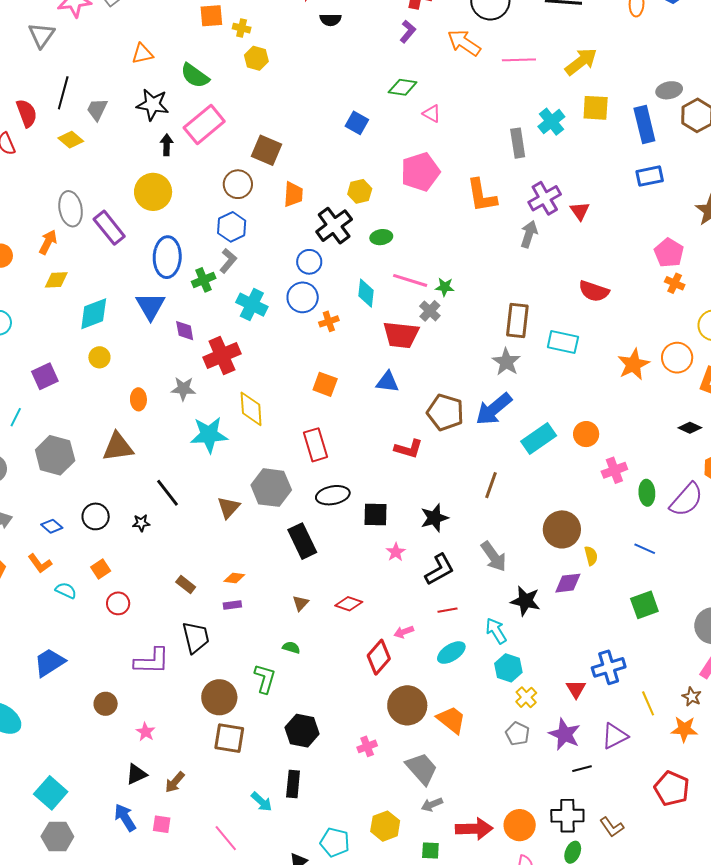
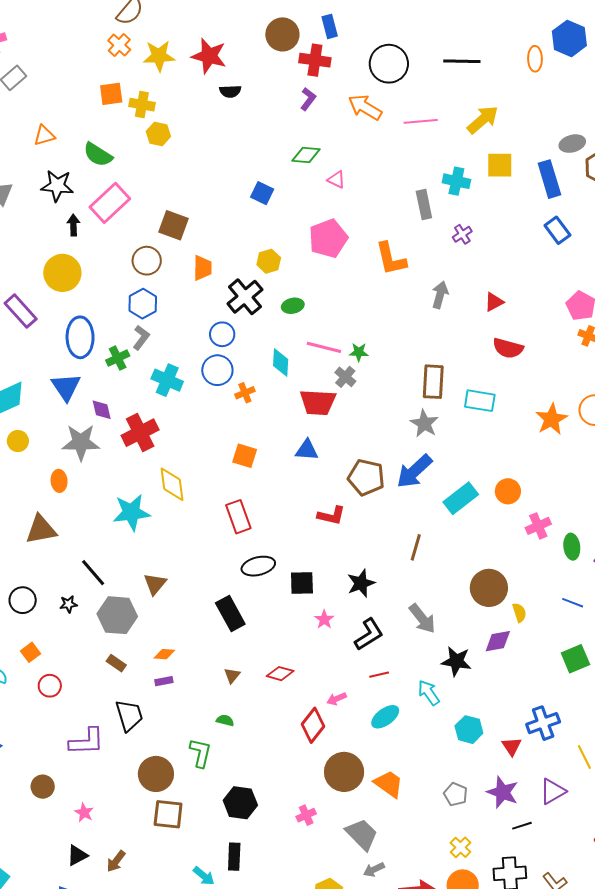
yellow cross: (242, 28) -> (142, 105), size x1.4
cyan cross: (551, 122) -> (456, 181), turned -36
blue rectangle: (650, 176) -> (557, 230), turned 68
purple cross: (545, 198) -> (462, 234), moved, size x0.6
red triangle: (580, 211) -> (494, 302), moved, turned 40
gray star: (183, 389) -> (81, 442), moved, size x1.5
gray hexagon: (271, 488) -> (117, 615), moved
cyan hexagon: (508, 668) -> (469, 730), moved
yellow cross: (526, 697) -> (460, 847), moved

